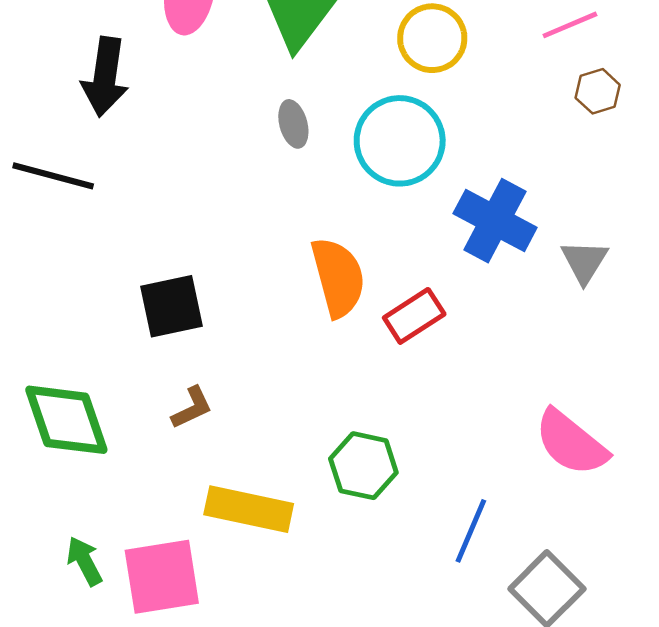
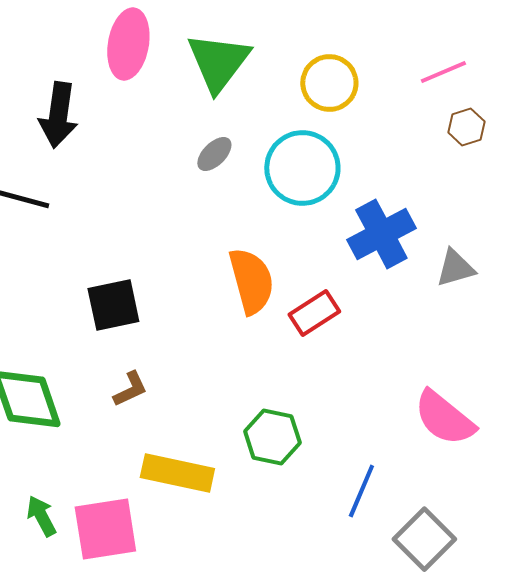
gray ellipse: (293, 124) -> (214, 154), turned 60
blue cross: (495, 221) -> (381, 234), turned 34
gray triangle: (584, 262) -> (455, 268), turned 42

